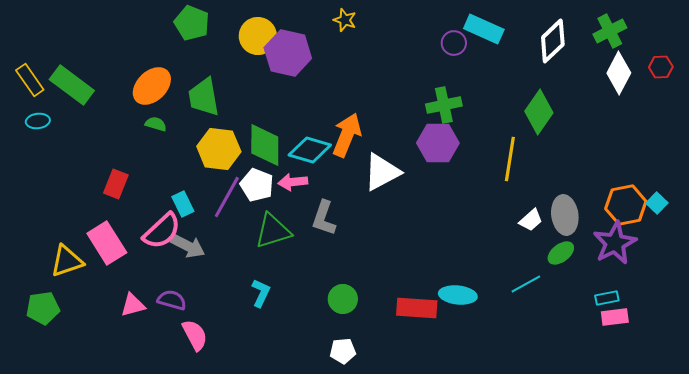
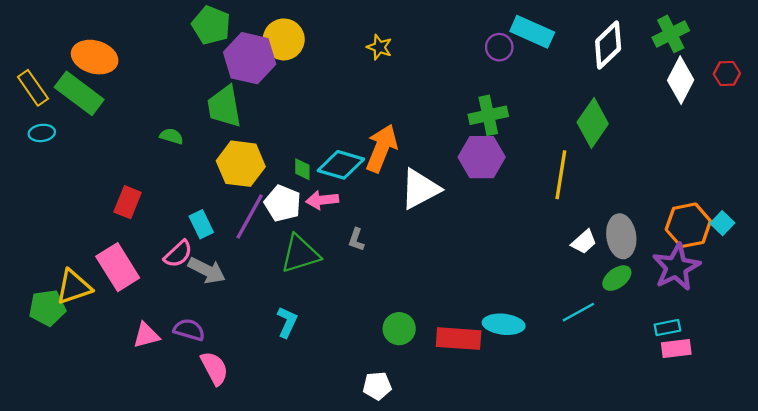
yellow star: (345, 20) -> (379, 47), moved
purple hexagon: (288, 53) -> (250, 58), moved
orange ellipse: (152, 86) -> (95, 57), moved, turned 60
green diamond: (265, 145) -> (302, 169), moved, size x0.5
gray L-shape: (324, 218) -> (356, 240), size x0.6
pink semicircle: (162, 231) -> (178, 254), size x0.7
green circle: (343, 299) -> (399, 329), moved
green pentagon: (43, 308) -> (47, 308), moved

